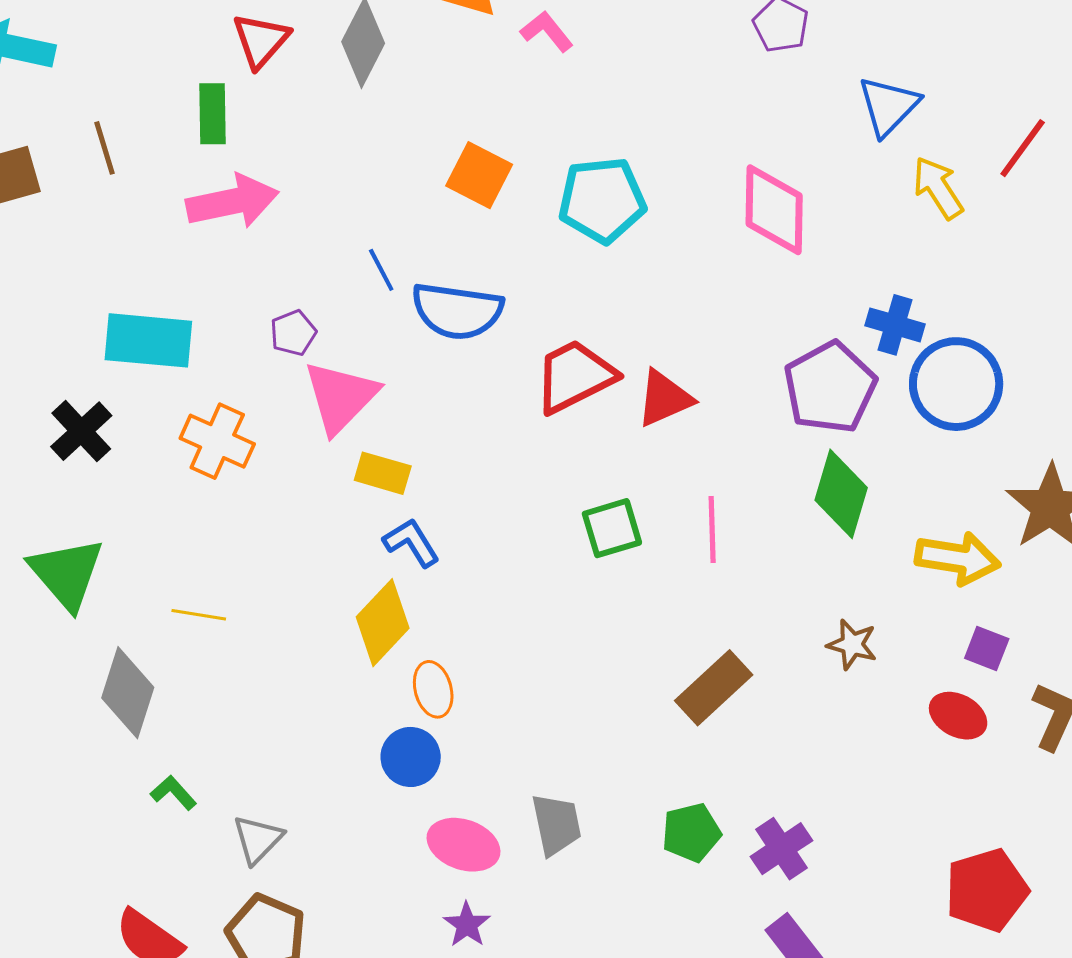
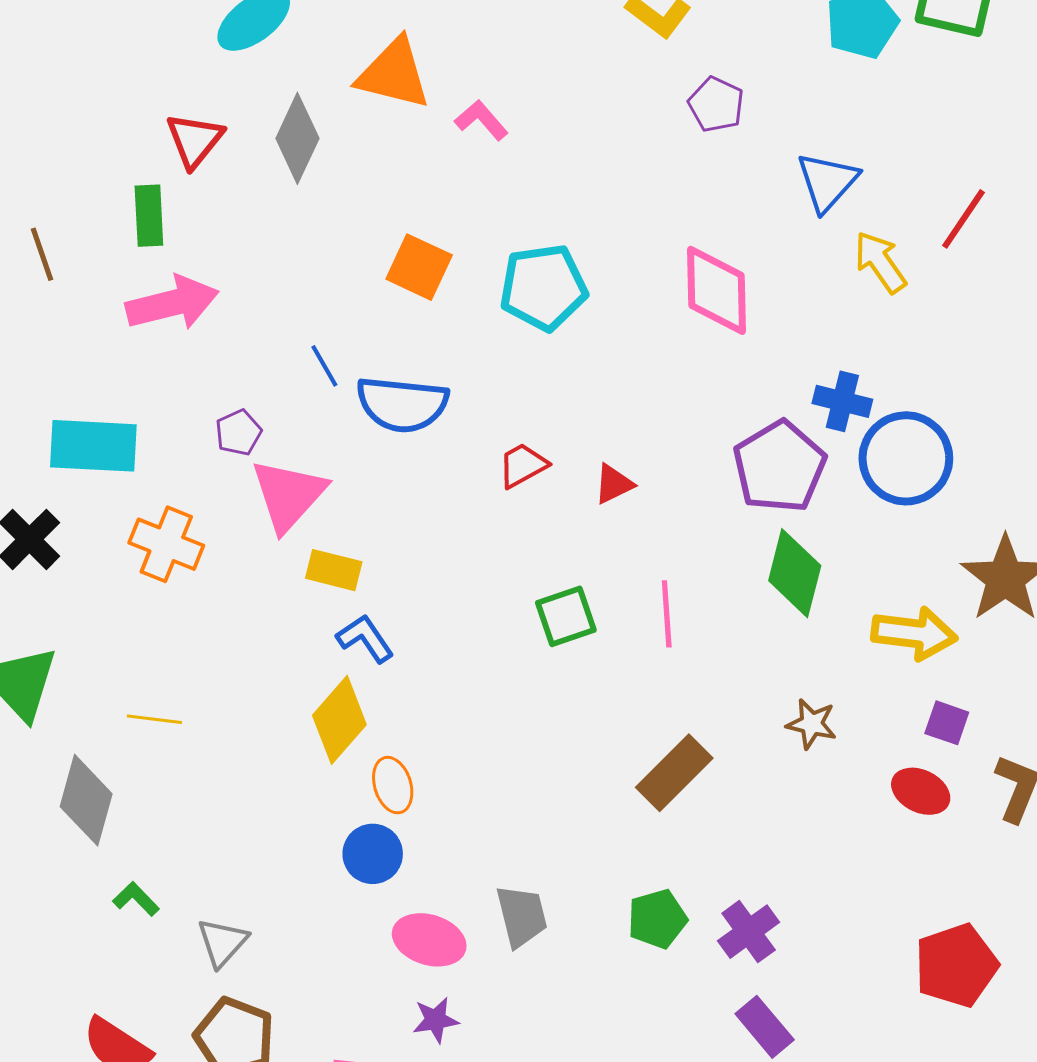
red trapezoid: (575, 376) -> (523, 465), size x0.6
red triangle: (664, 398) -> (614, 484), size x0.7
purple star: (467, 925) -> (436, 1020), turned 30

